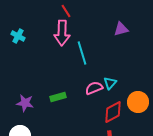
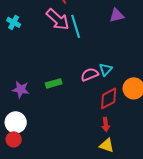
pink arrow: (62, 33) -> (58, 19), turned -50
cyan line: (82, 53) -> (76, 26), moved

